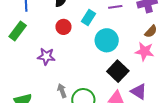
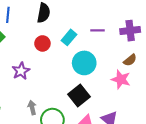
purple star: (46, 56) -> (21, 71), turned 30
black square: (118, 71) -> (79, 96), moved

